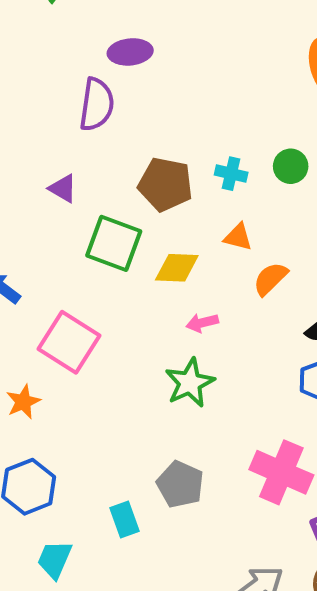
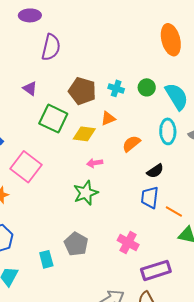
purple ellipse: (130, 52) -> (30, 15), moved
orange triangle: (238, 237) -> (108, 119), moved, turned -42
pink cross: (281, 472) -> (128, 242), size x0.7

